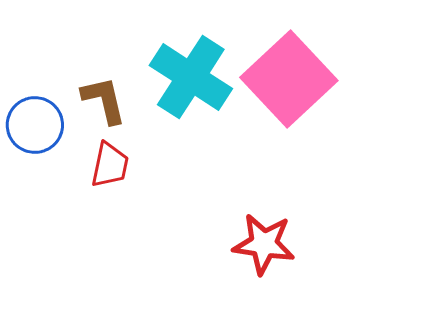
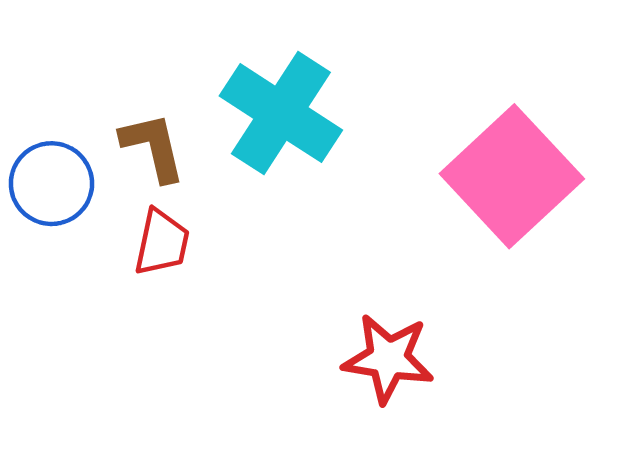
pink square: (289, 79) -> (512, 176), moved

